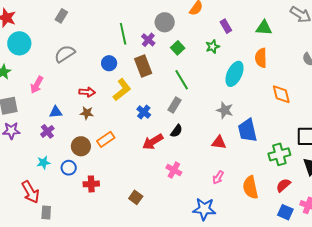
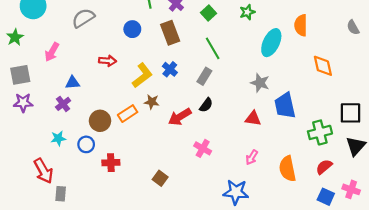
yellow L-shape: (122, 90) -> (142, 75), moved
blue cross: (144, 112) -> (170, 69), moved
brown star: (87, 113) -> (152, 102), moved

